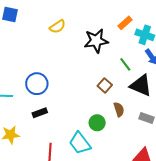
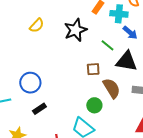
brown square: (105, 85) -> (93, 69), turned -32
brown semicircle: (119, 109) -> (112, 88), size x1.5

